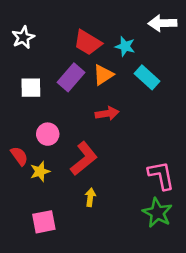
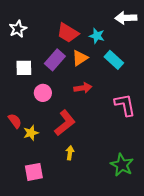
pink circle: (48, 134) -> (43, 93), moved
pink L-shape: (161, 175) -> (125, 105), moved

